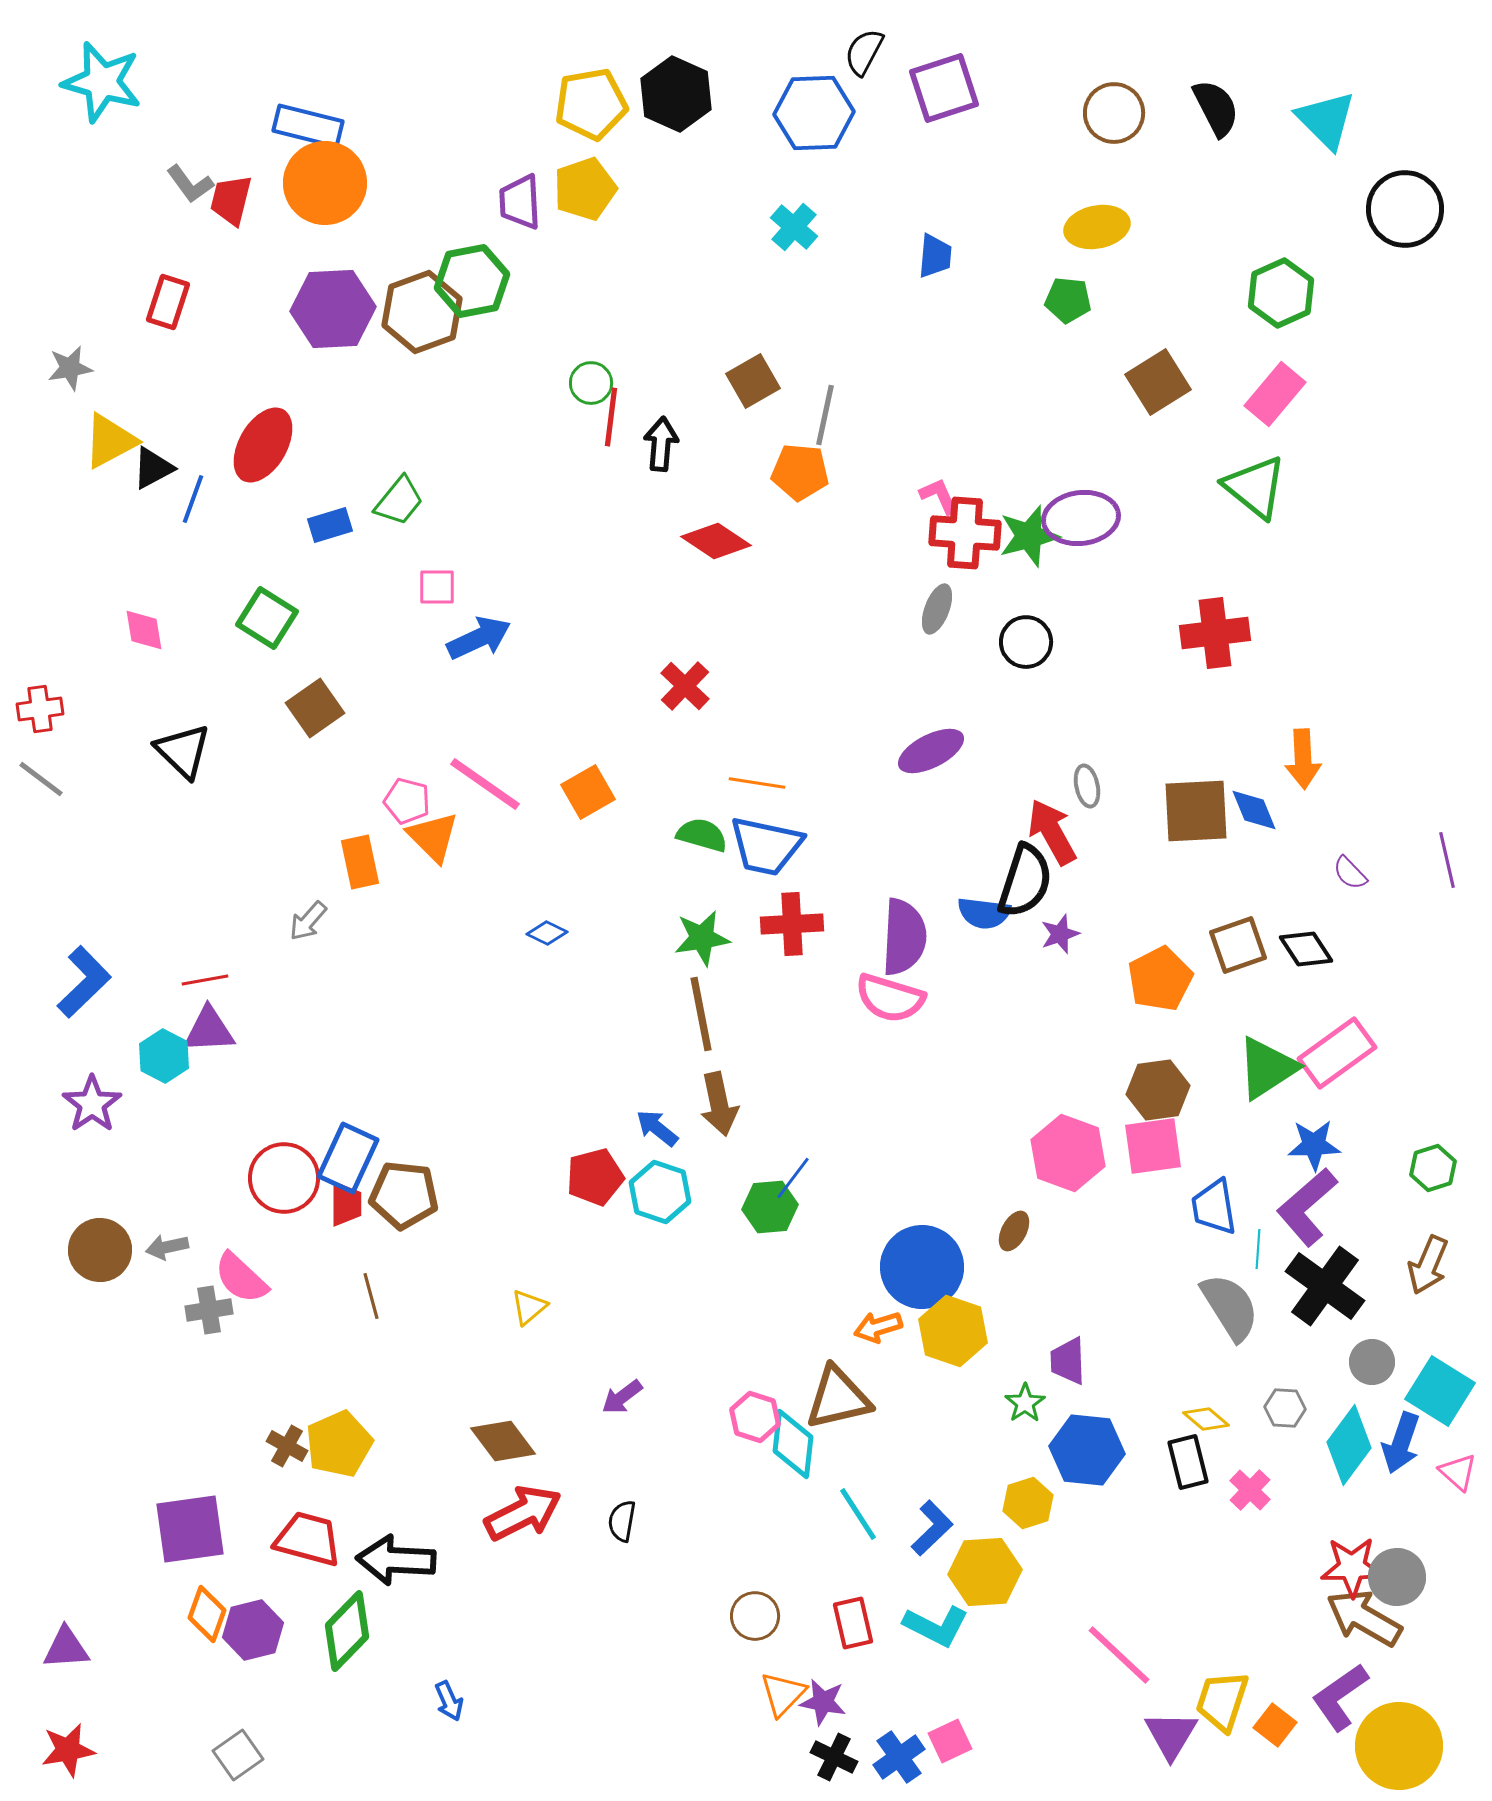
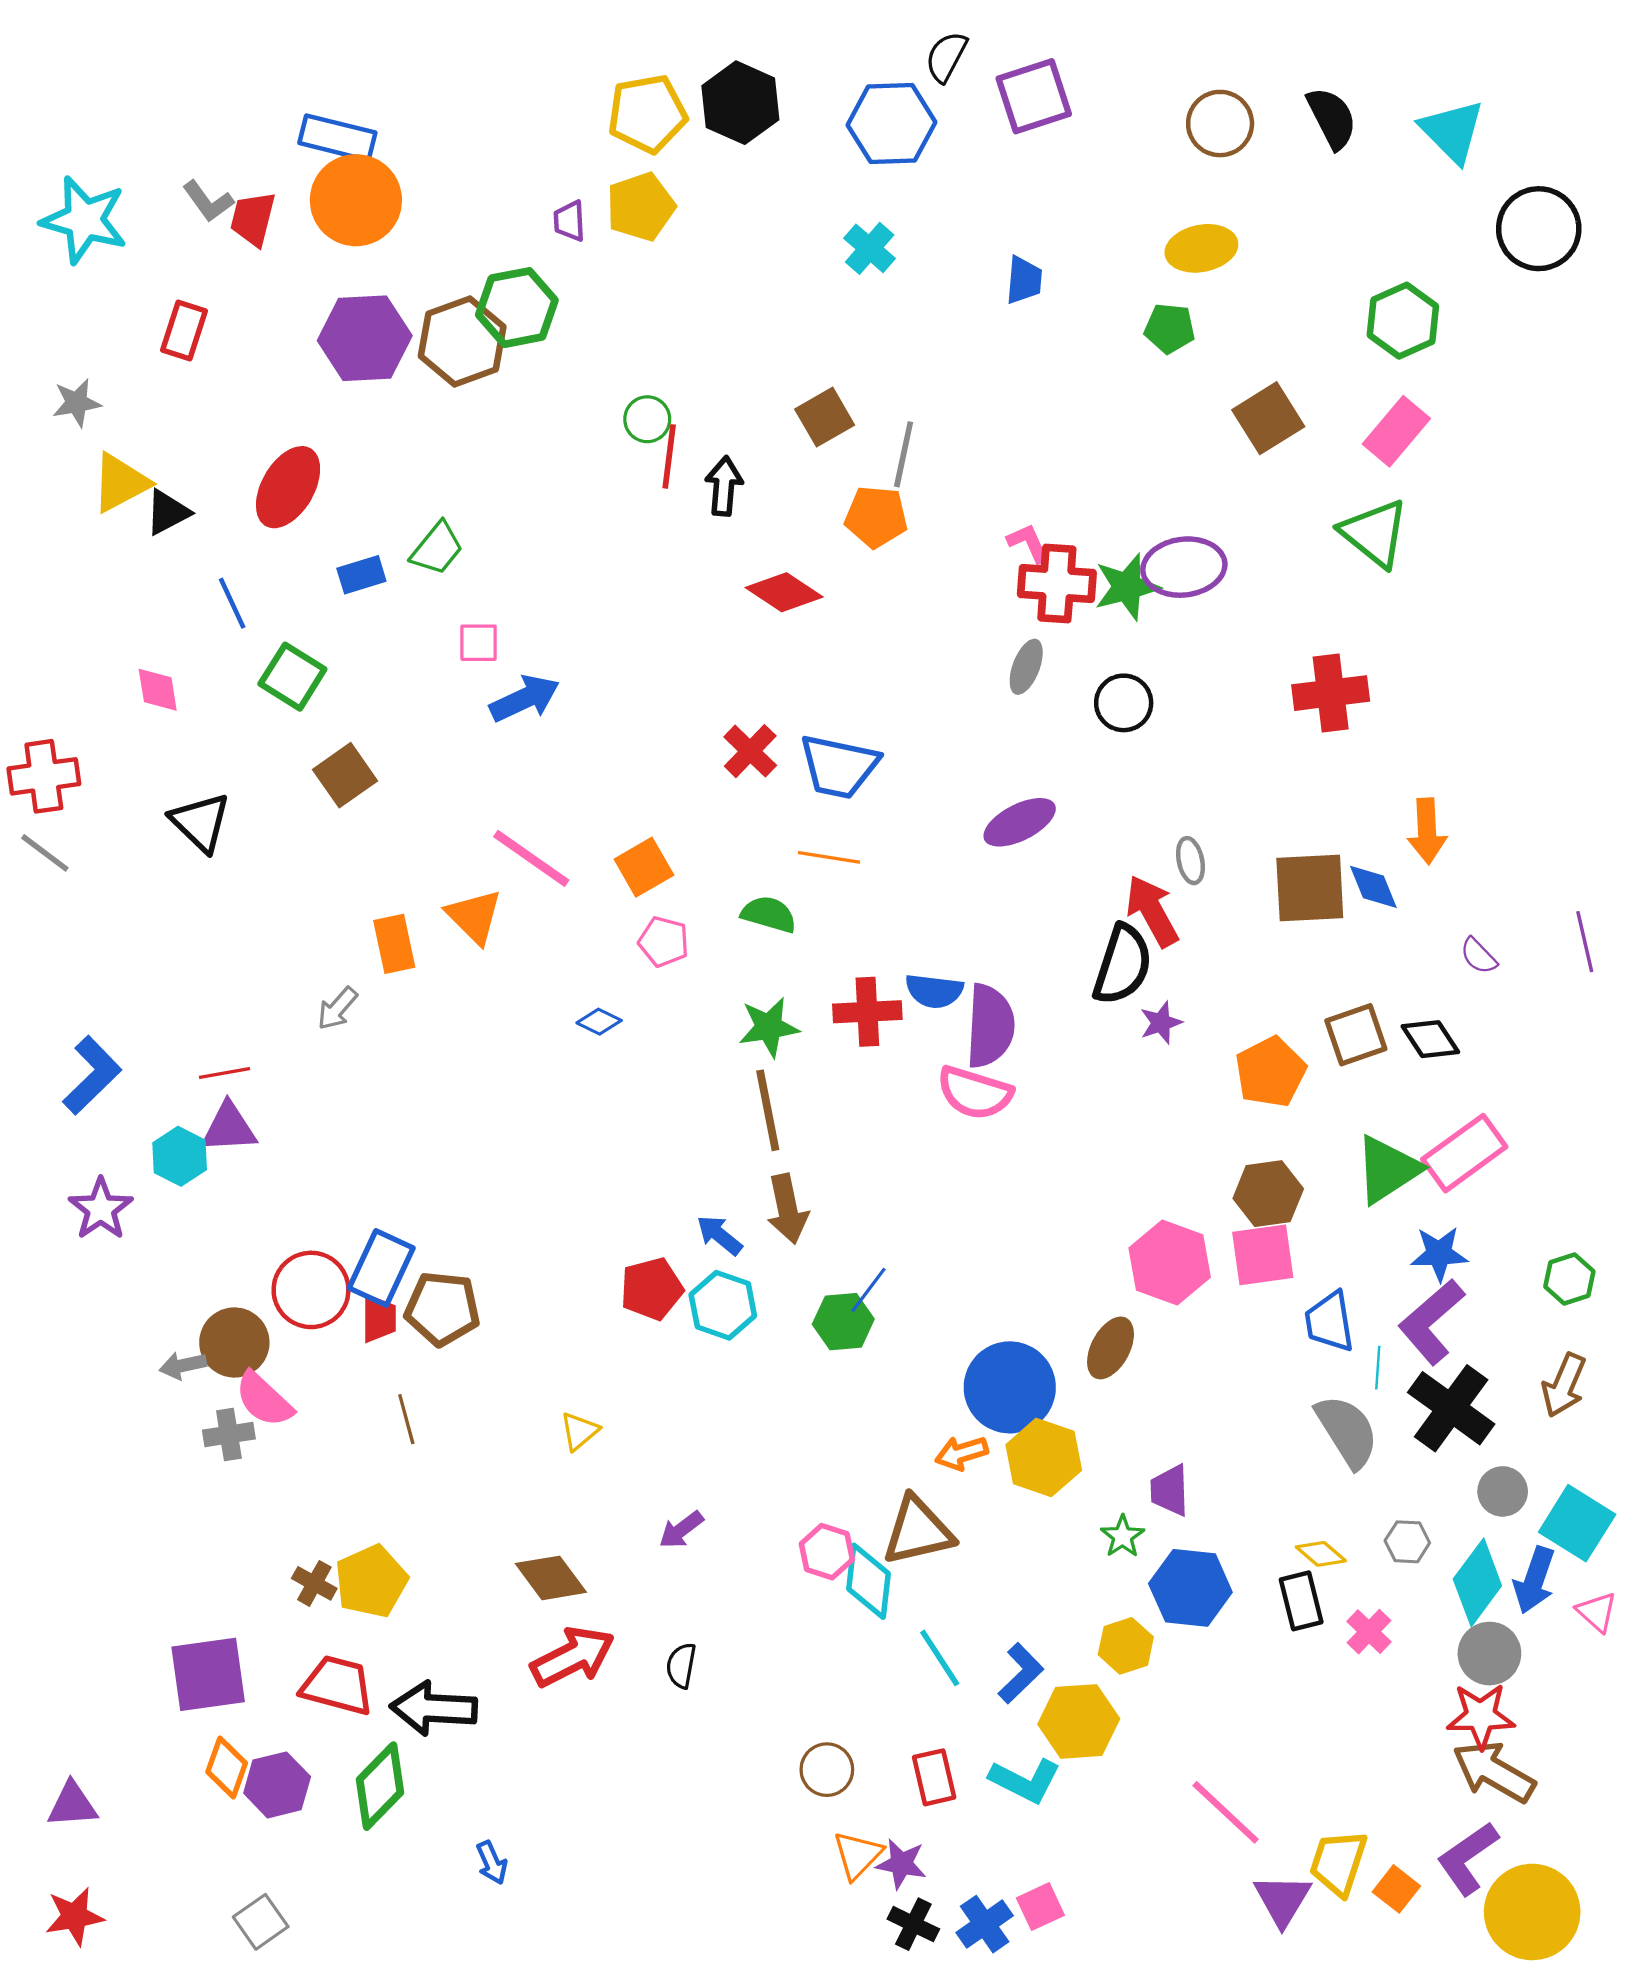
cyan star: (102, 82) -> (84, 220), moved
purple trapezoid: (520, 202) -> (569, 221), size x0.7
blue line: (193, 499) -> (232, 603), moved, turned -45
red cross: (40, 709) -> (44, 776), size x1.4
pink pentagon: (407, 801) -> (664, 942), moved
blue trapezoid: (766, 846) -> (839, 766), moved
blue semicircle: (984, 913) -> (934, 991), moved
brown ellipse: (1014, 1231) -> (1111, 1348), size x1.4
brown circle: (100, 1250) -> (234, 1342), moved
gray circle: (1397, 1577) -> (1489, 1654), moved

